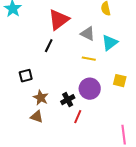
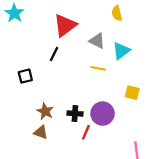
black square: (26, 76) -> (25, 76), moved
purple circle: (90, 89) -> (103, 114), moved
black cross: (68, 100) -> (75, 114), turned 32

